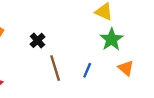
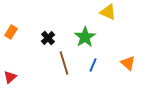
green star: (112, 39) -> (85, 37), moved

